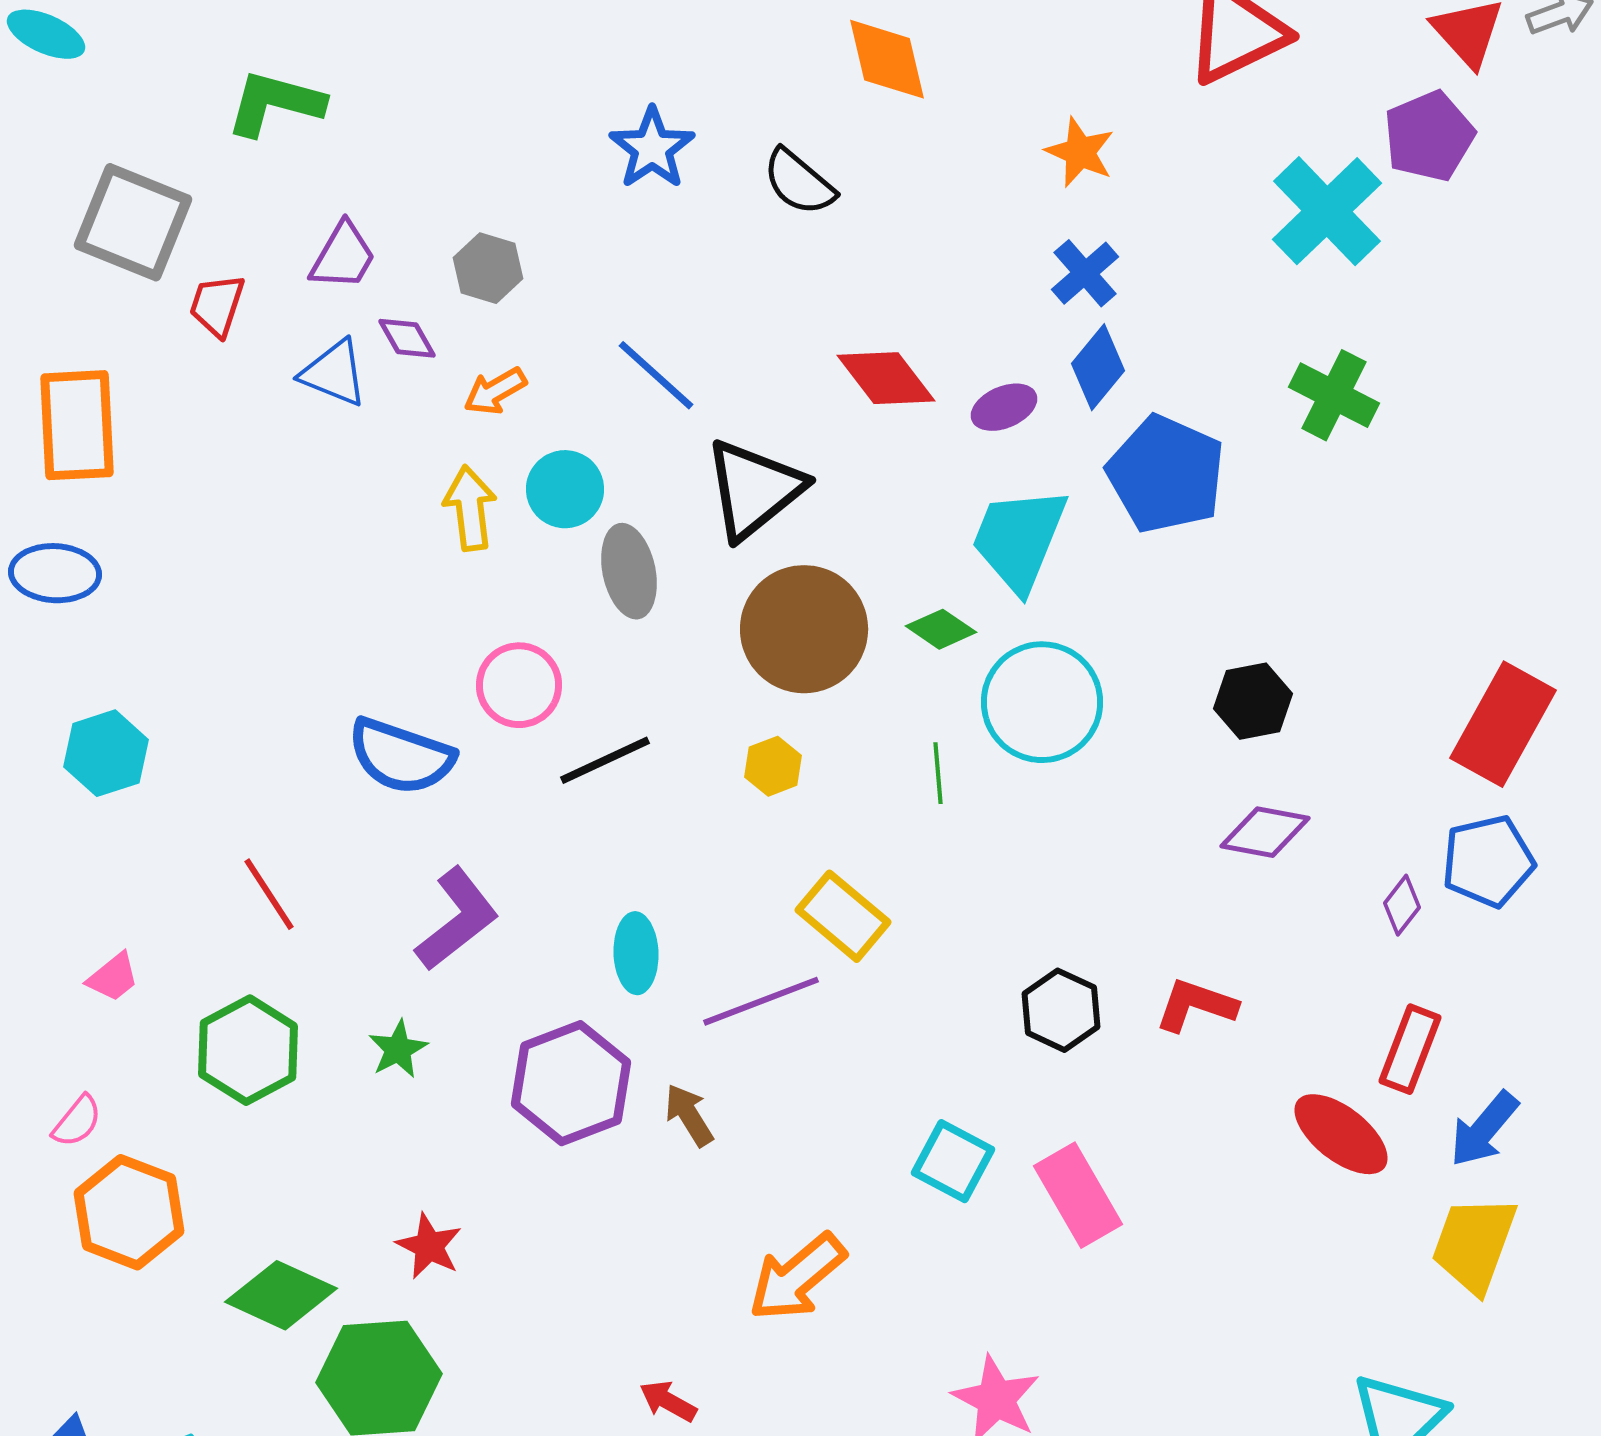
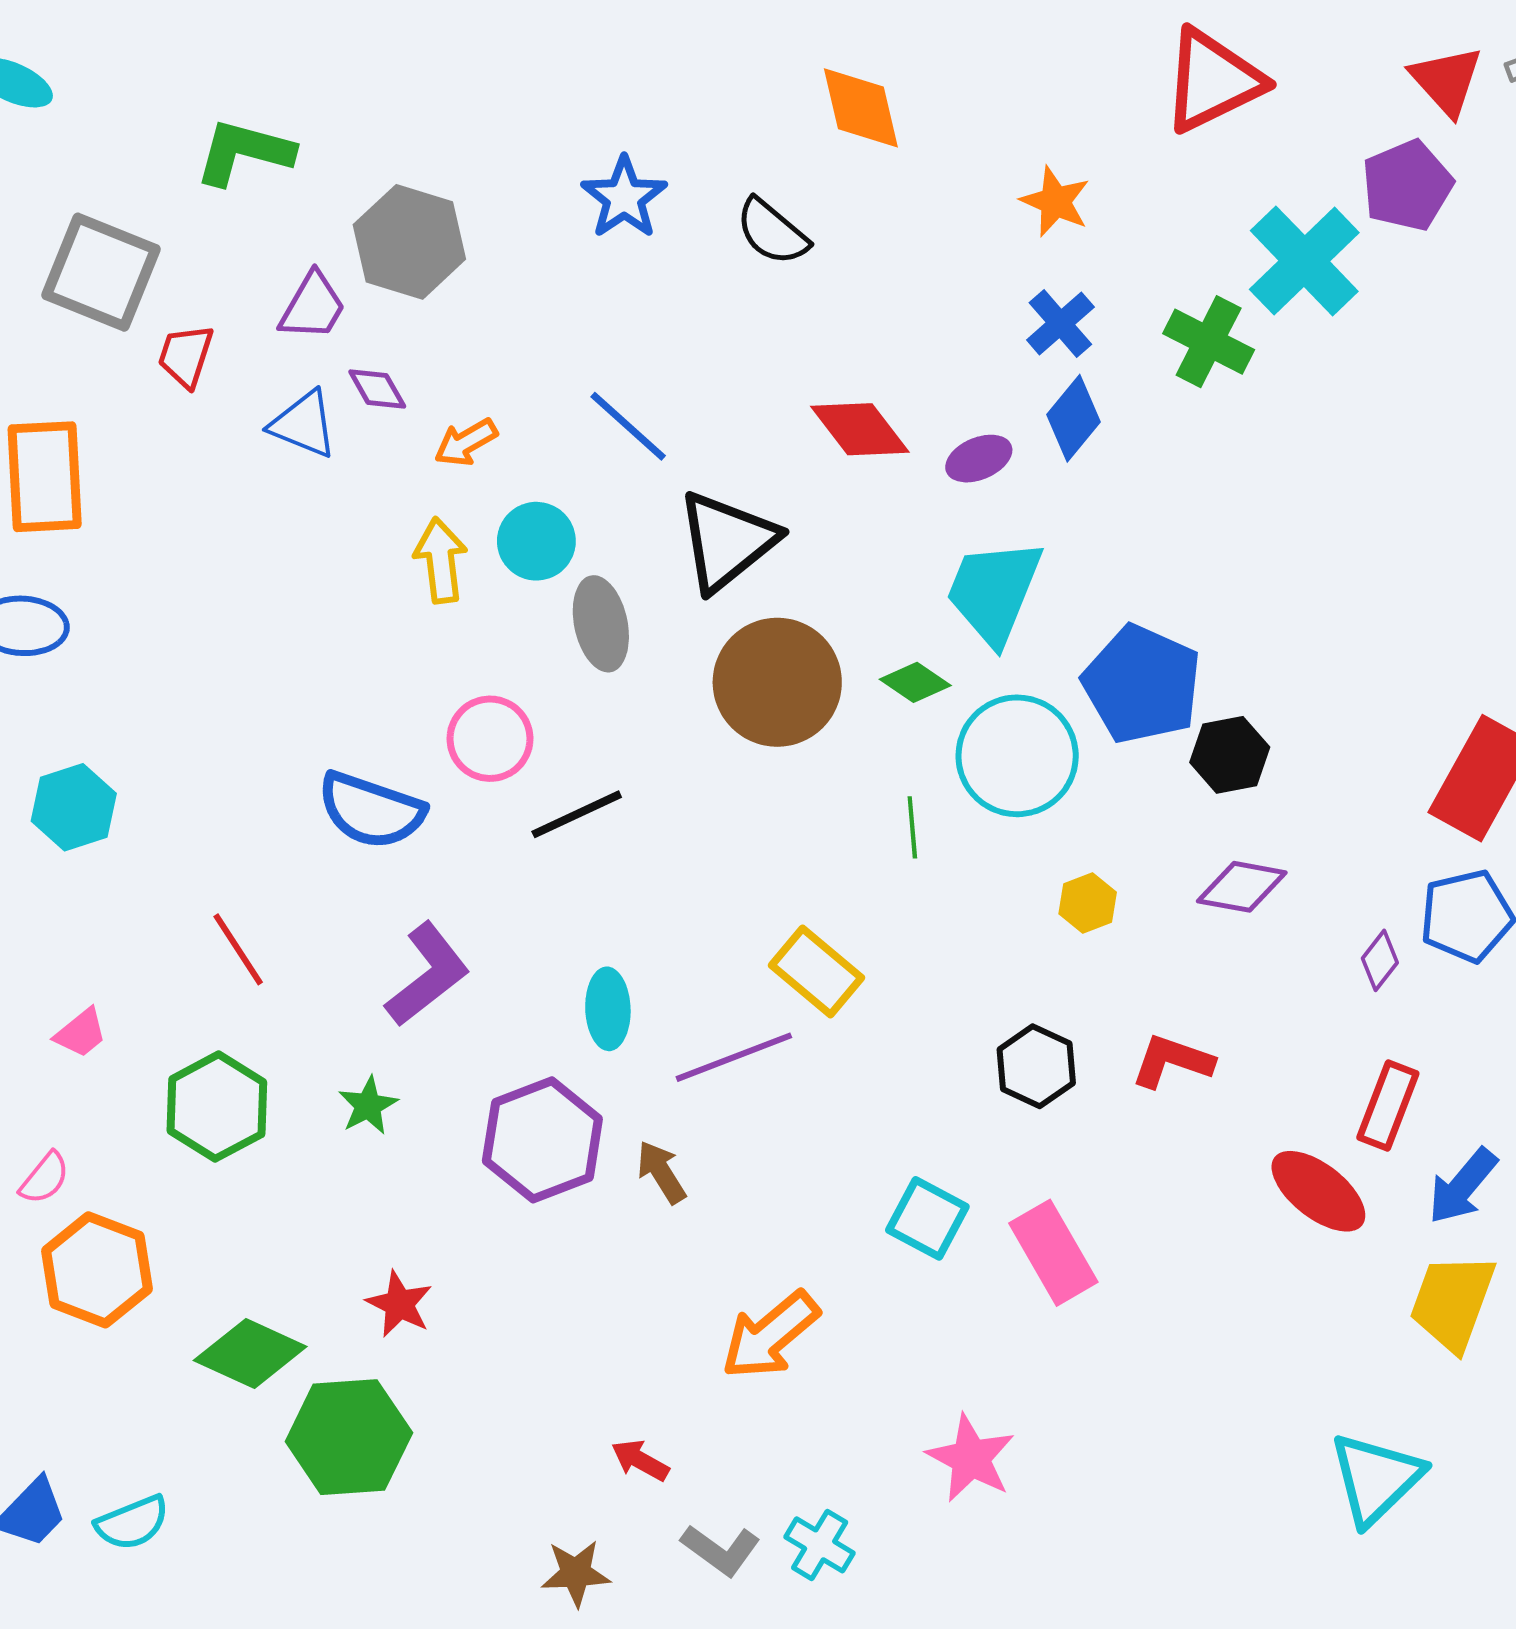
gray hexagon: (488, 268) -> (409, 242), moved, size x1.6
green cross: (1334, 395) -> (1209, 342), moved
blue pentagon: (1166, 474) -> (1142, 684), moved
yellow hexagon: (773, 766) -> (1088, 903), moved

